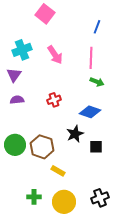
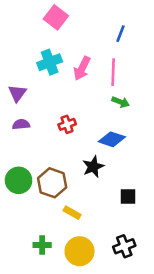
cyan cross: (22, 50) -> (50, 62), moved
pink arrow: (55, 55) -> (82, 68), moved, turned 60
black square: (96, 147) -> (128, 196), moved

